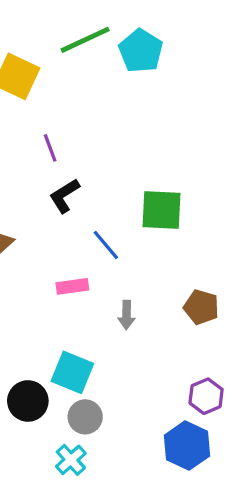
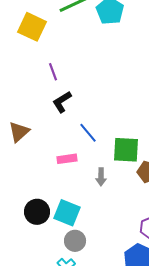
green square: (162, 210) -> (126, 150), moved
black circle: (28, 401) -> (37, 212), moved

